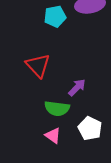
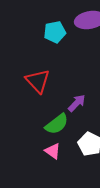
green semicircle: (57, 108) -> (57, 124), turned -45

